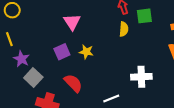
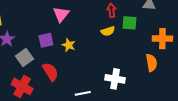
yellow semicircle: (124, 29) -> (108, 31), turned 56
gray square: (33, 77) -> (24, 58), moved

